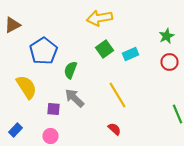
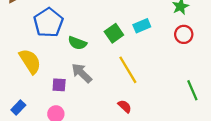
green square: (104, 49) -> (114, 33), moved
green semicircle: (70, 70) -> (77, 43), turned -90

